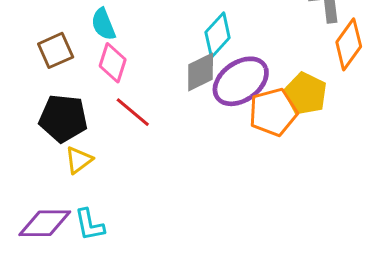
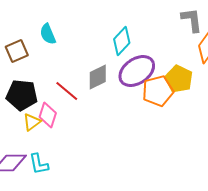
pink diamond: (113, 63) -> (48, 115), moved
gray diamond: (201, 72) -> (98, 77), moved

